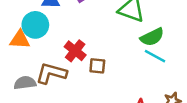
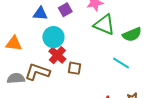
cyan circle: (35, 25) -> (53, 37), moved
green semicircle: (152, 37) -> (132, 34), moved

